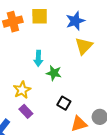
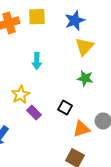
green star: (54, 73) -> (85, 78), moved
purple rectangle: (26, 111) -> (34, 113), moved

